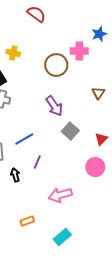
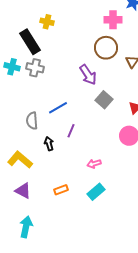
brown circle: (56, 65) -> (106, 48), moved
pink arrow: (60, 195) -> (94, 164), size x0.6
cyan rectangle: (62, 237) -> (96, 192), moved

